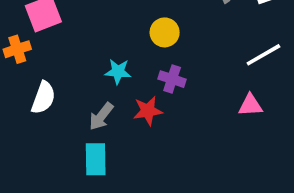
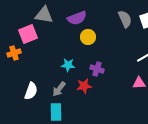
yellow circle: (165, 32) -> (88, 37), moved
white semicircle: (43, 98) -> (31, 91), moved

